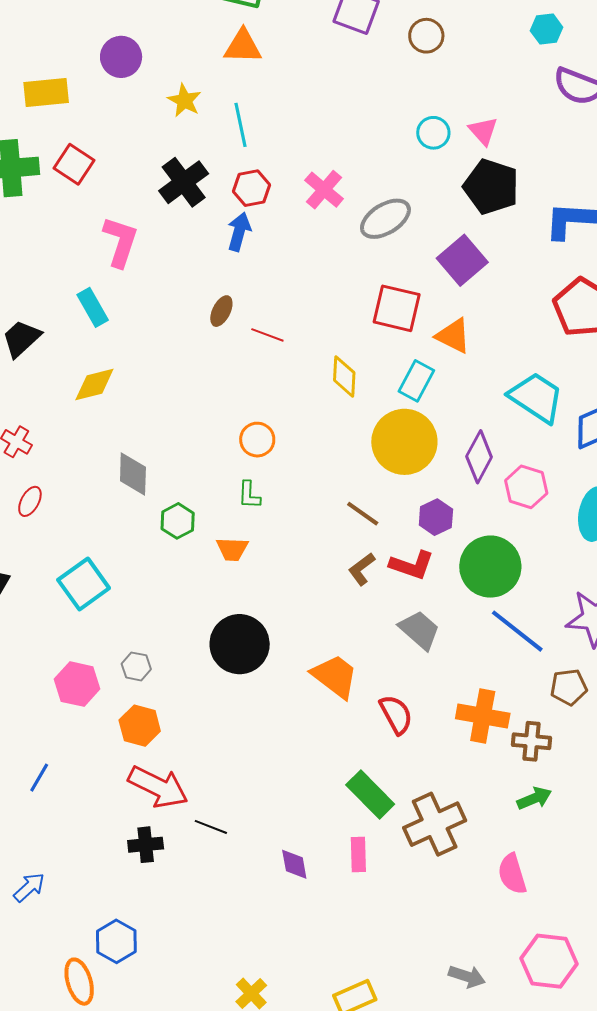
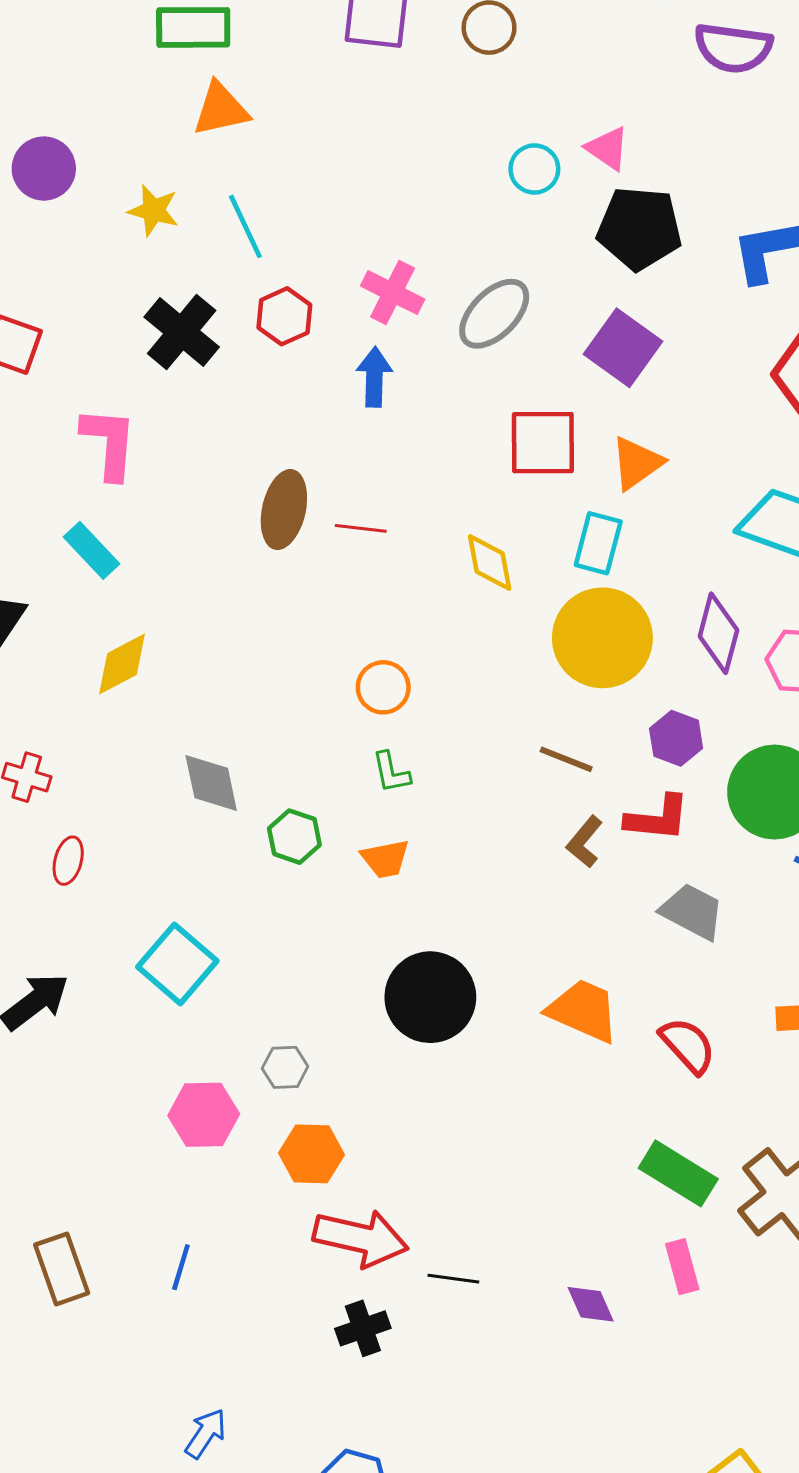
blue arrow: (239, 232) -> (374, 377), moved
brown ellipse: (221, 311) -> (284, 510), size x1.6
orange triangle: (453, 336) -> (637, 463), turned -48

